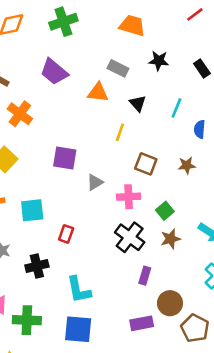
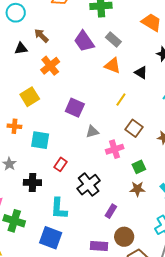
gray rectangle: (118, 68) -> (113, 39), moved
black triangle: (138, 103) -> (141, 73), moved, turned -32
pink cross: (129, 197) -> (115, 149), turned -30
black cross: (130, 237) -> (89, 185), moved

